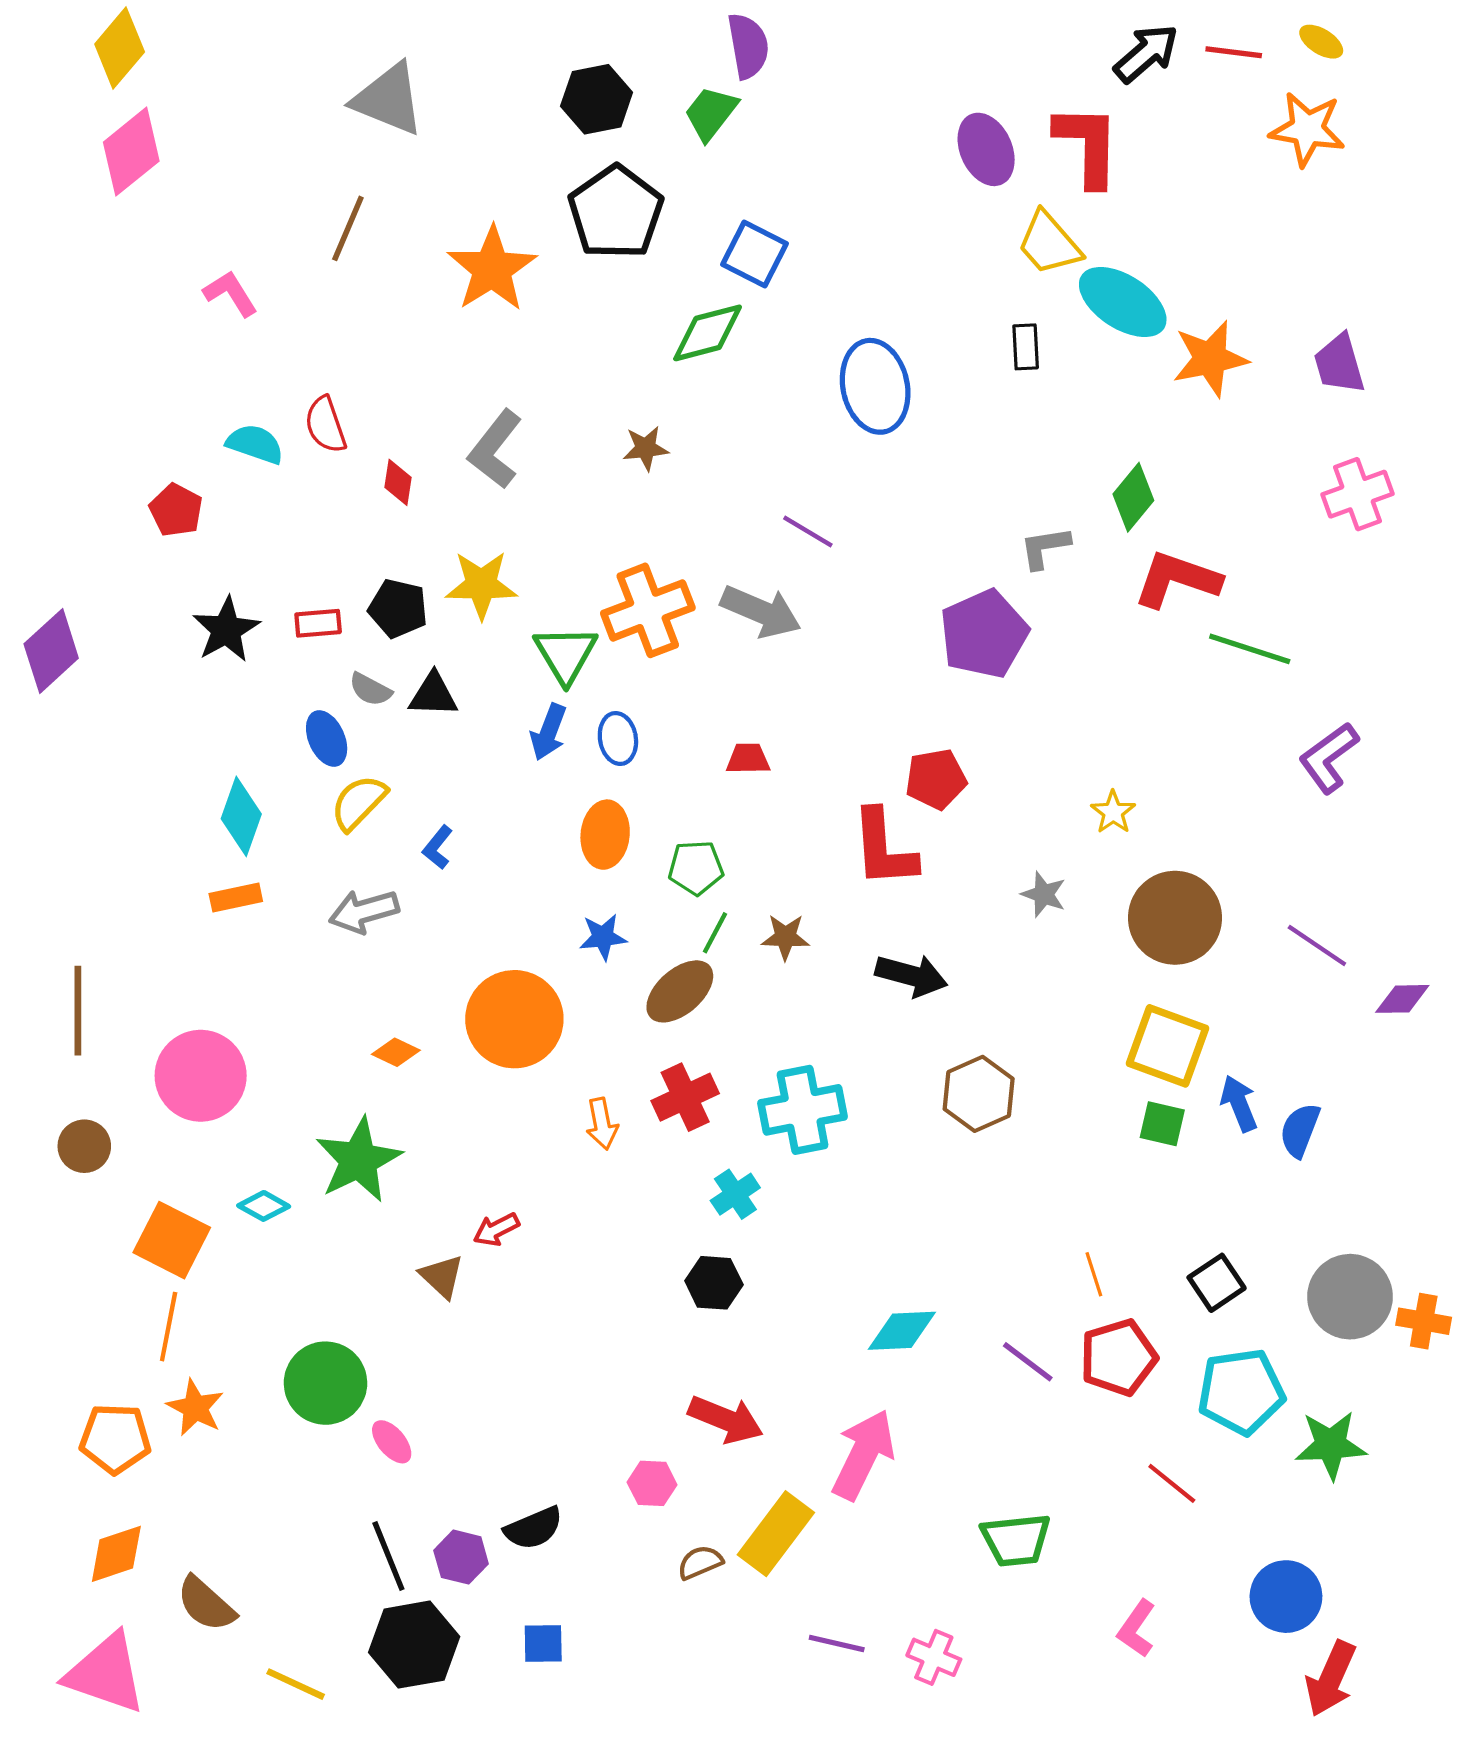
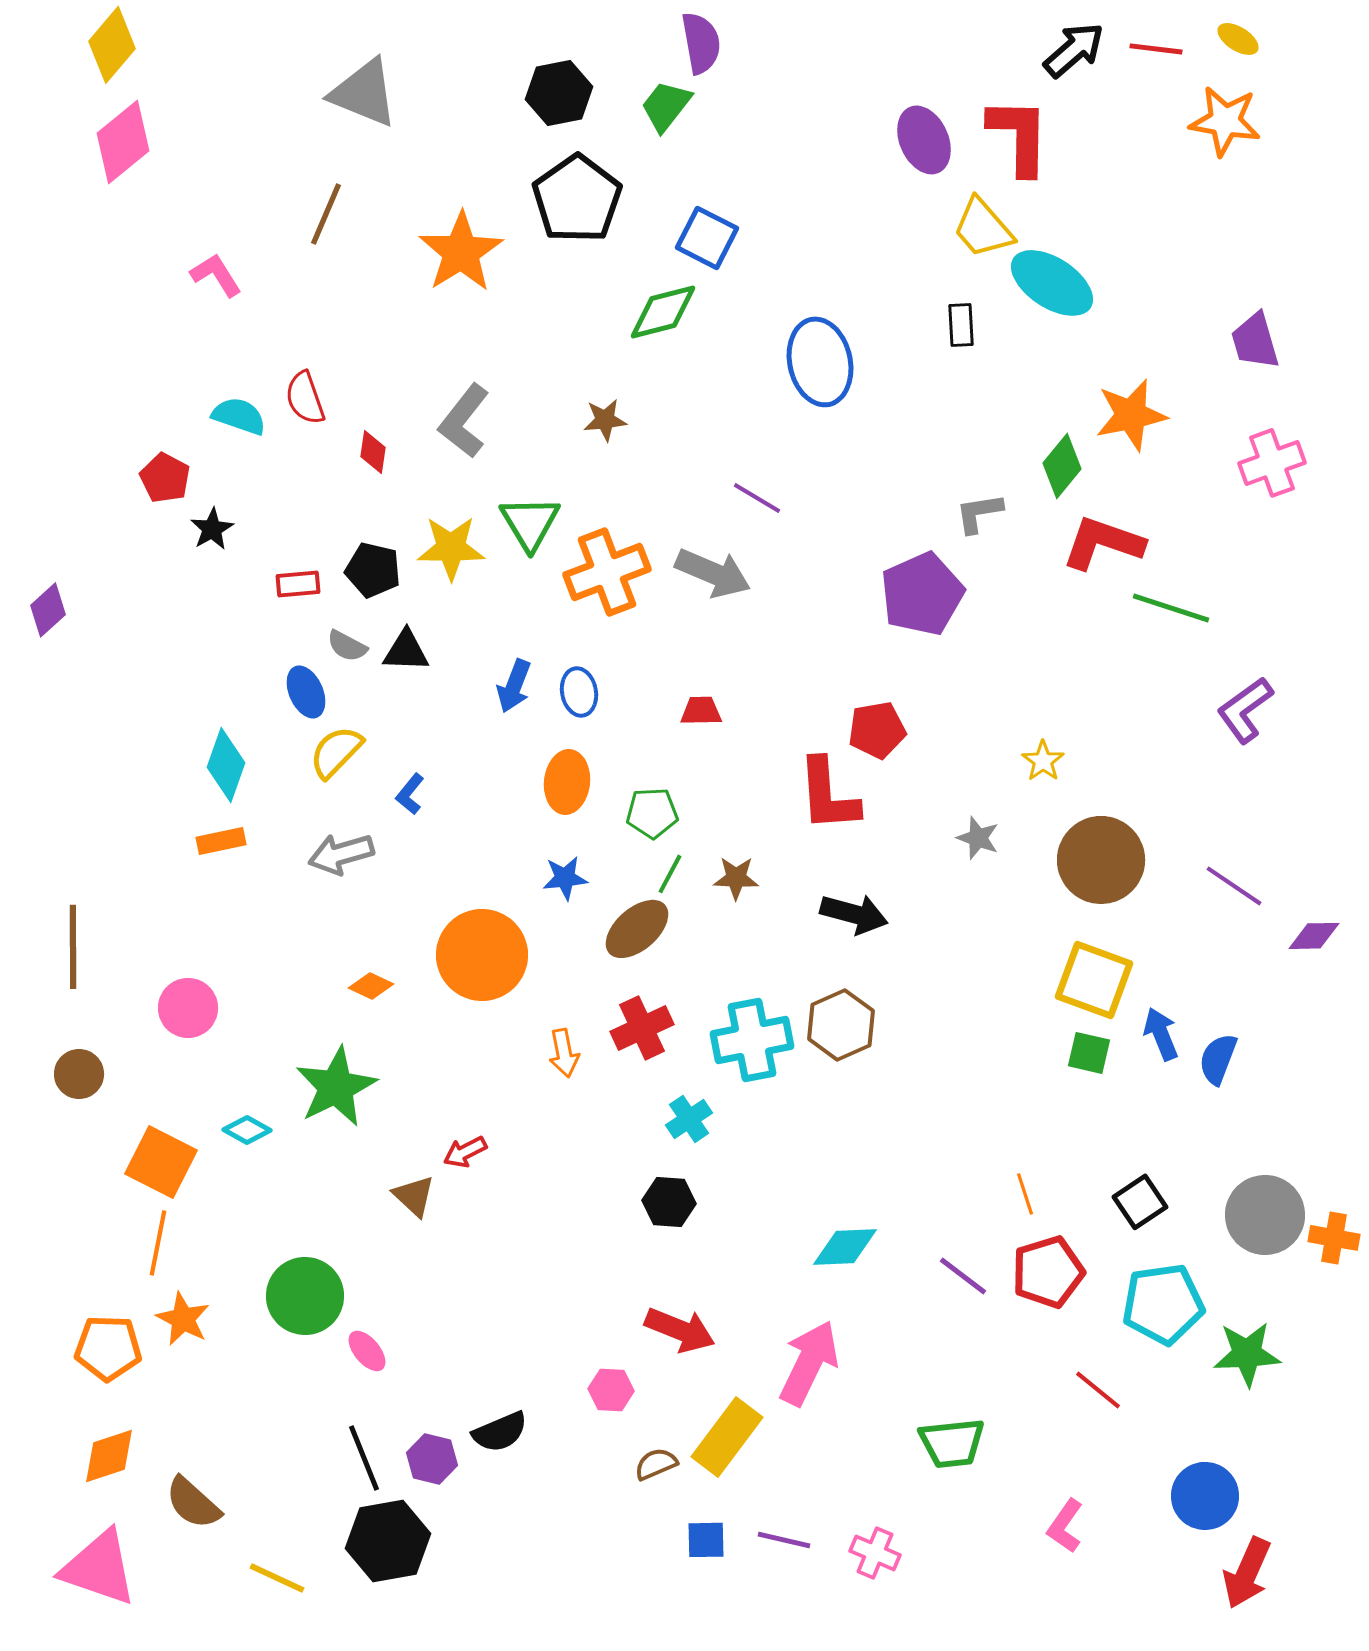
orange star: (1210, 359) -> (1131, 415), moved
black star: (226, 630) -> (212, 529), moved, size x0.7
purple diamond: (51, 651) -> (48, 610), size x0.7
green triangle: (566, 654) -> (530, 523), moved
pink circle: (201, 1076) -> (188, 1008), size x0.7
brown hexagon: (979, 1094) -> (841, 1025), moved
blue square: (543, 1643) -> (706, 1540), moved

